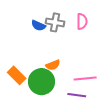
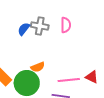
blue semicircle: (38, 26) -> (24, 29), turned 104

